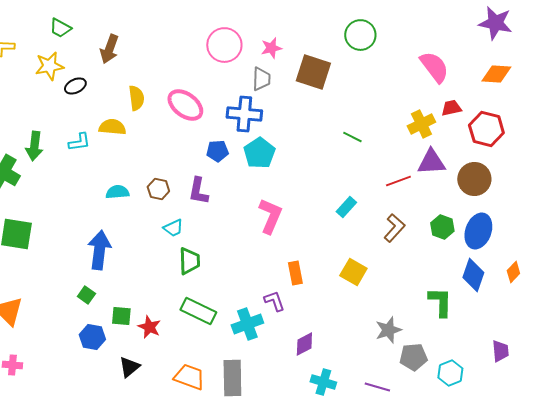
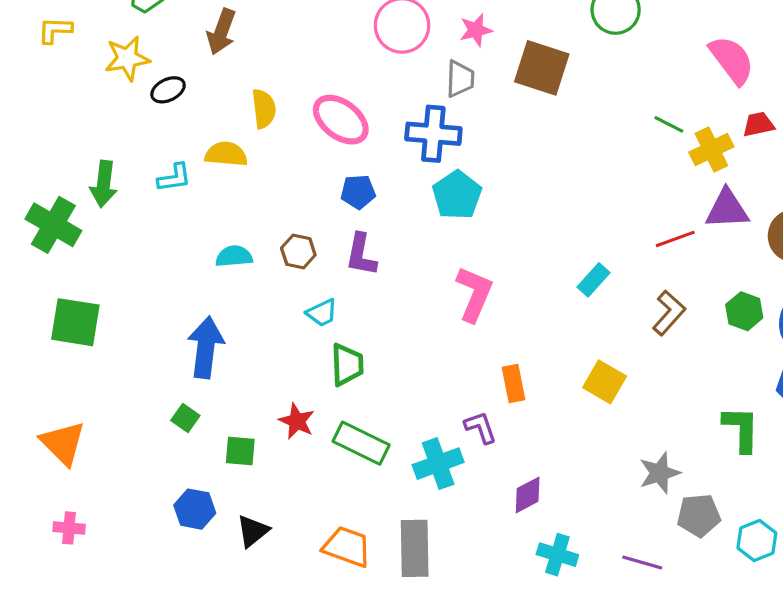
green line: (352, 137) -> (669, 124), moved
blue pentagon: (217, 151) -> (358, 192), moved
red star: (149, 327) -> (297, 421), moved
blue hexagon: (92, 337) -> (195, 509), moved

